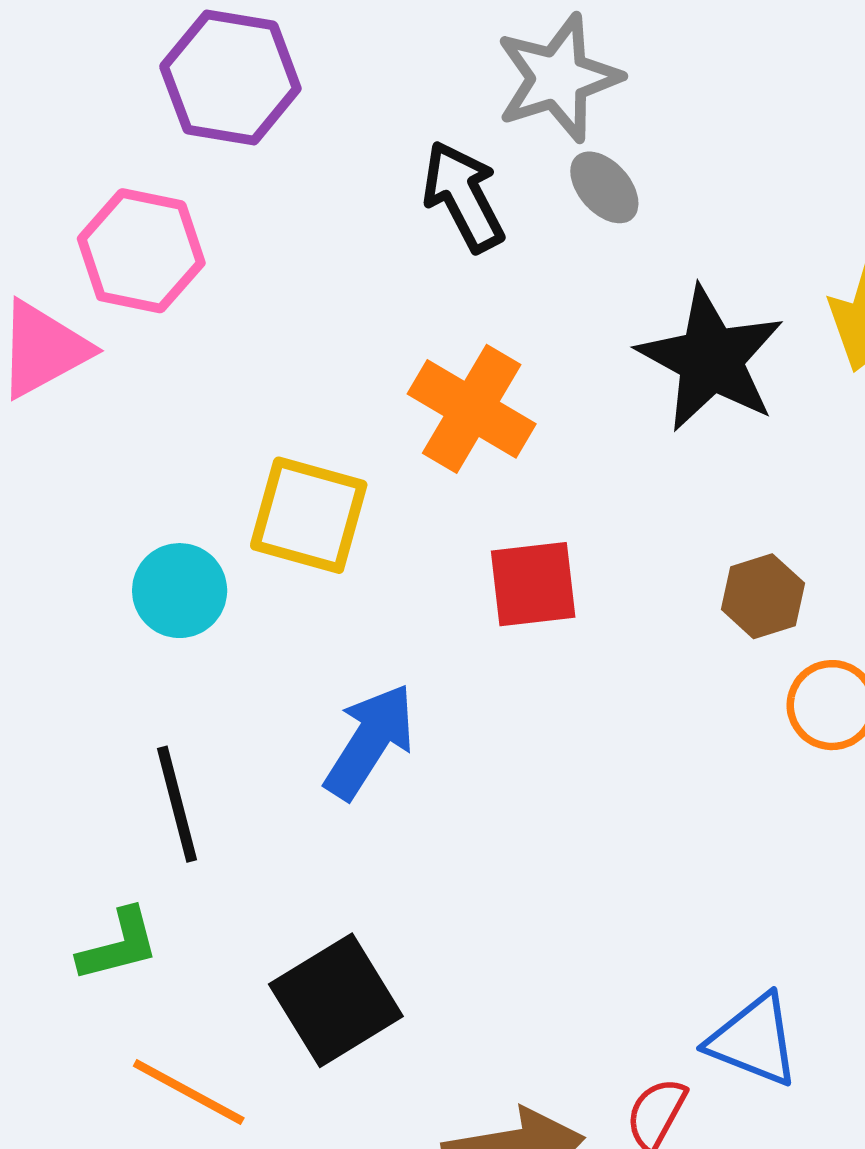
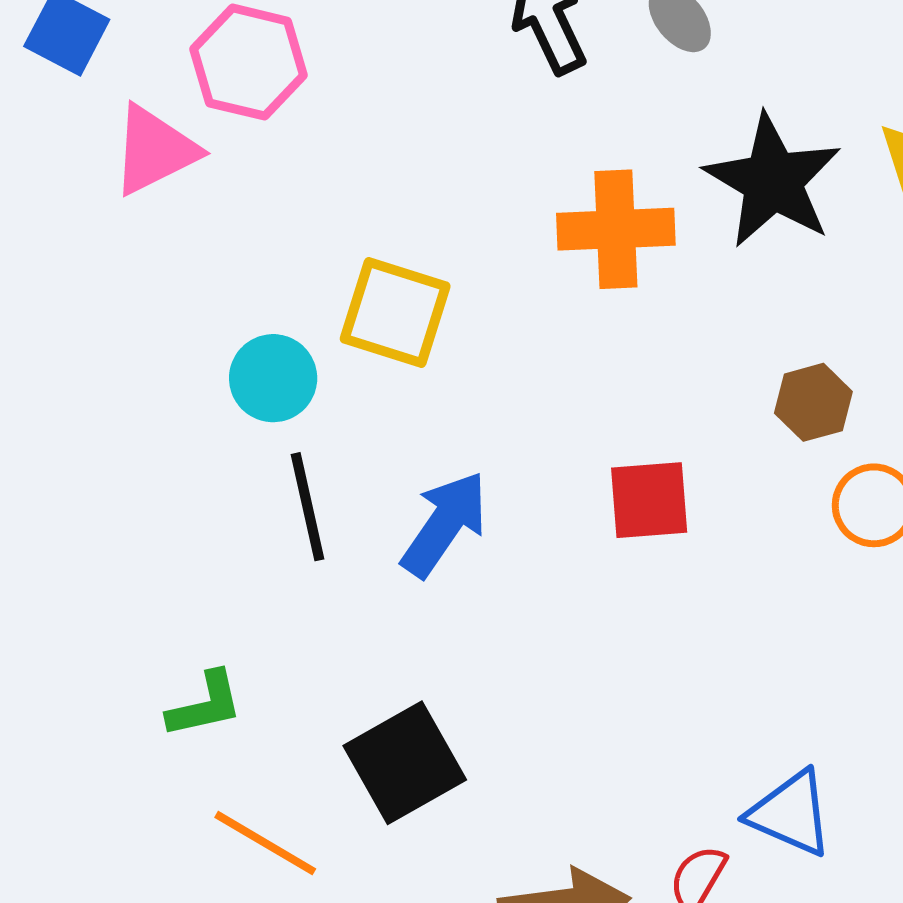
orange cross: (472, 409) -> (616, 229), moved, turned -35
red square: (533, 584) -> (649, 500), moved
black line: (177, 804) -> (307, 507), moved

